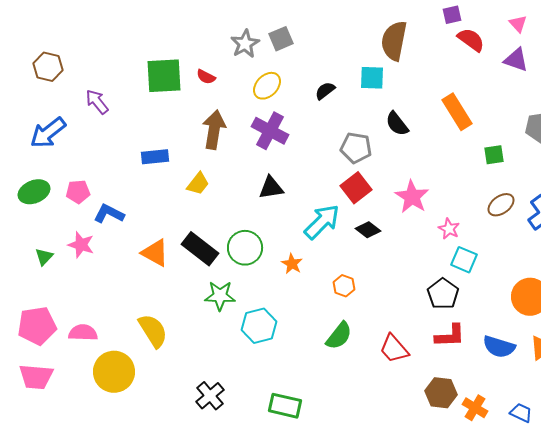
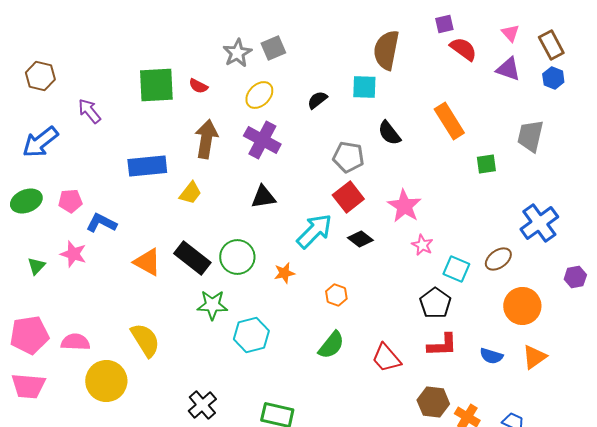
blue rectangle: (155, 157) -> (147, 166), size x1.4
brown ellipse: (501, 205) -> (498, 259), moved
pink star: (449, 229) -> (422, 245), moved
orange star: (292, 264) -> (284, 273), turned 30
blue semicircle: (499, 347) -> (491, 356), size x0.7

